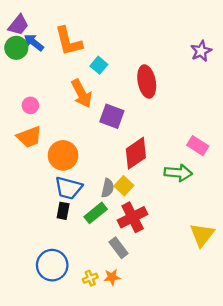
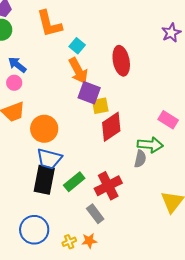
blue arrow: (34, 42) -> (17, 65), moved
orange arrow: (81, 93) -> (78, 71), moved
yellow square: (124, 186) -> (100, 106), moved, turned 36
gray semicircle: (108, 188) -> (140, 159), moved
black rectangle: (63, 211) -> (44, 180), size x1.8

